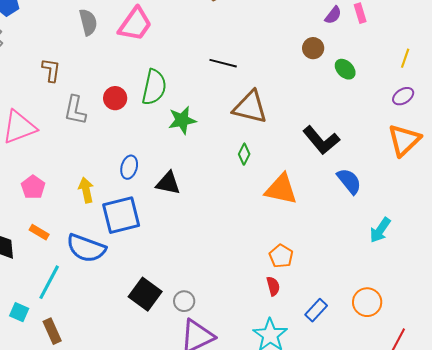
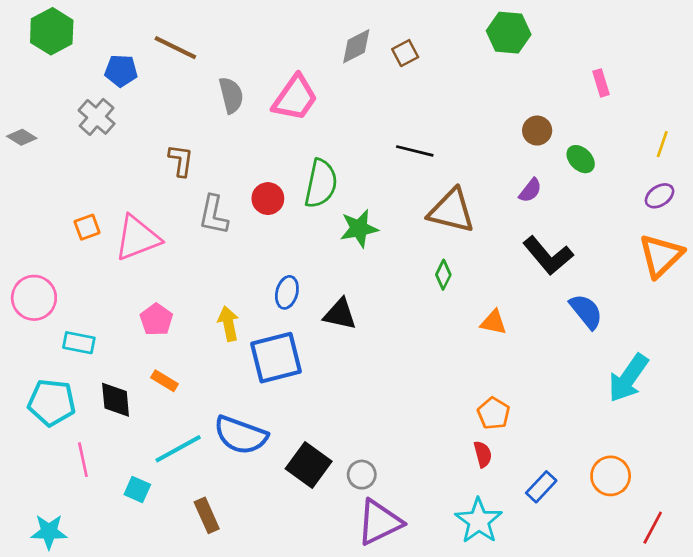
purple semicircle: (333, 15) -> (530, 190), moved
orange triangle: (281, 189) -> (494, 322), size x0.6
cyan arrow: (380, 230) -> (628, 378), size x1.4
blue semicircle: (86, 248) -> (241, 435), moved
cyan line: (49, 282) -> (178, 449), turned 33
brown rectangle: (52, 331) -> (207, 515), moved

